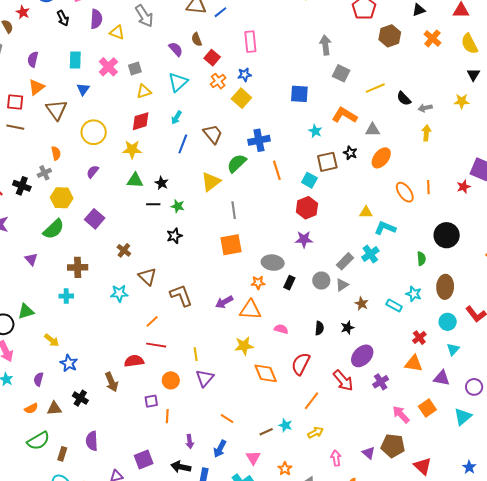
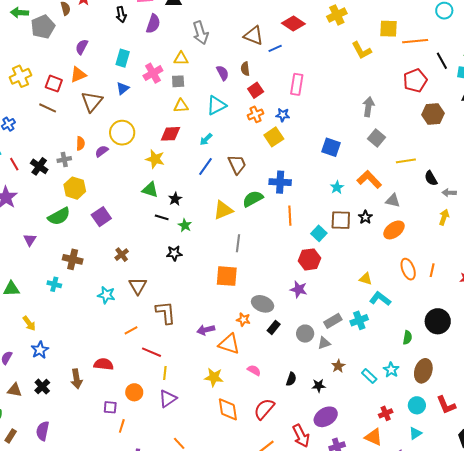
yellow triangle: (117, 32) -> (181, 59), moved, turned -35
purple semicircle: (93, 172) -> (102, 151), moved
red line: (156, 345) -> (151, 352), moved

